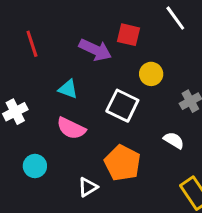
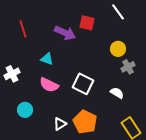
yellow circle: (151, 74) -> (118, 49), moved
white square: (122, 106) -> (83, 84), moved
orange pentagon: (122, 163) -> (85, 122), moved

